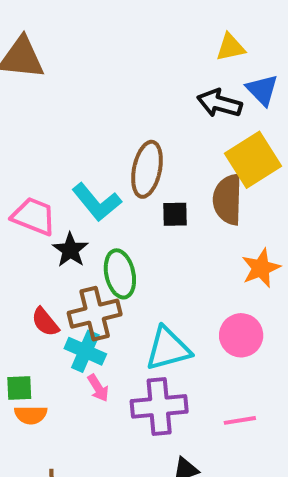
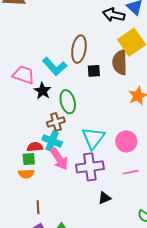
brown cross: (95, 314) -> (56, 122), size x0.7
red semicircle: (45, 322) -> (35, 147), moved, turned 126
pink circle: (241, 335) -> (126, 141), moved
cyan triangle: (168, 349) -> (93, 138), turned -35
green square: (19, 388) -> (29, 159), moved
pink arrow: (98, 388) -> (59, 159), size x1.6

